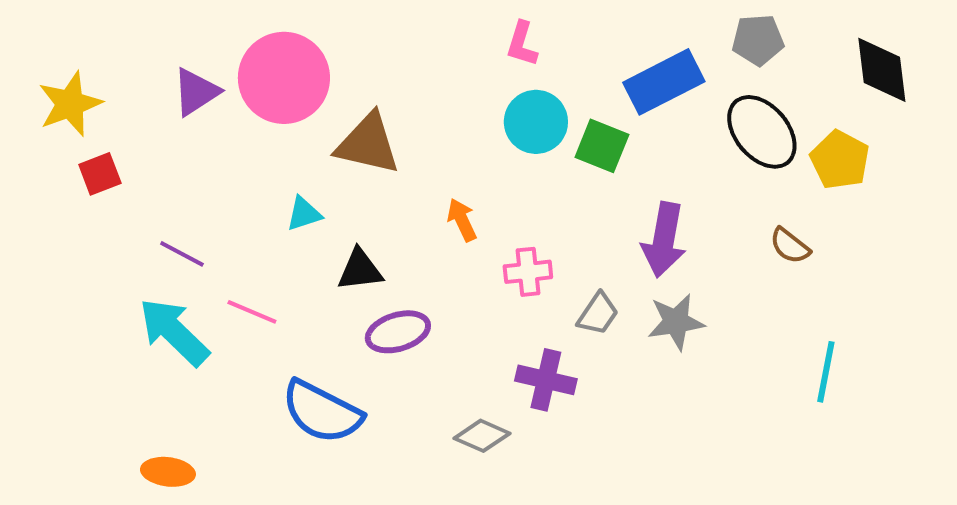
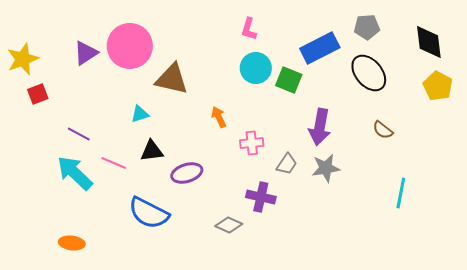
yellow pentagon: (840, 160) -> (438, 86), moved
black triangle: (360, 270) -> (152, 151), moved

